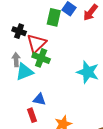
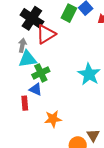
black cross: (19, 31) -> (32, 18), size x1.6
green cross: (41, 58) -> (41, 73), moved, turned 30

